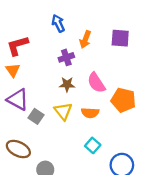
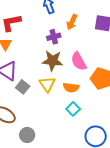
brown star: (67, 84) -> (52, 61), size x1.5
cyan square: (93, 145) -> (73, 109), moved

